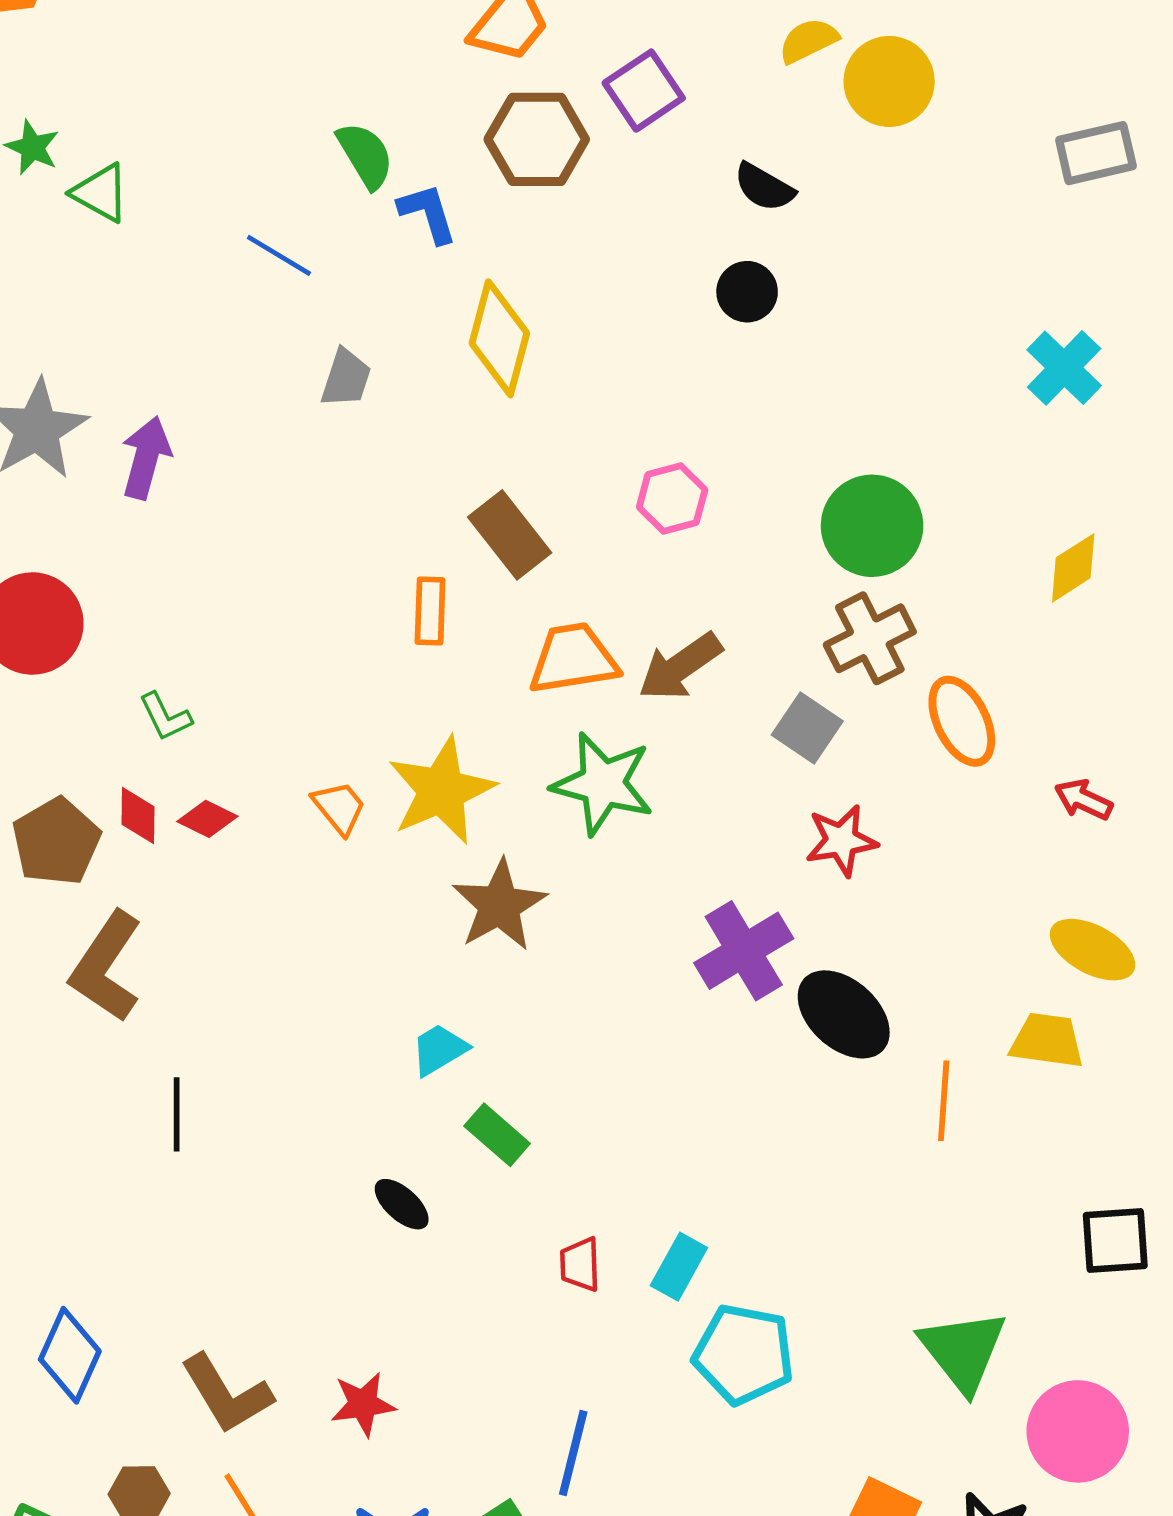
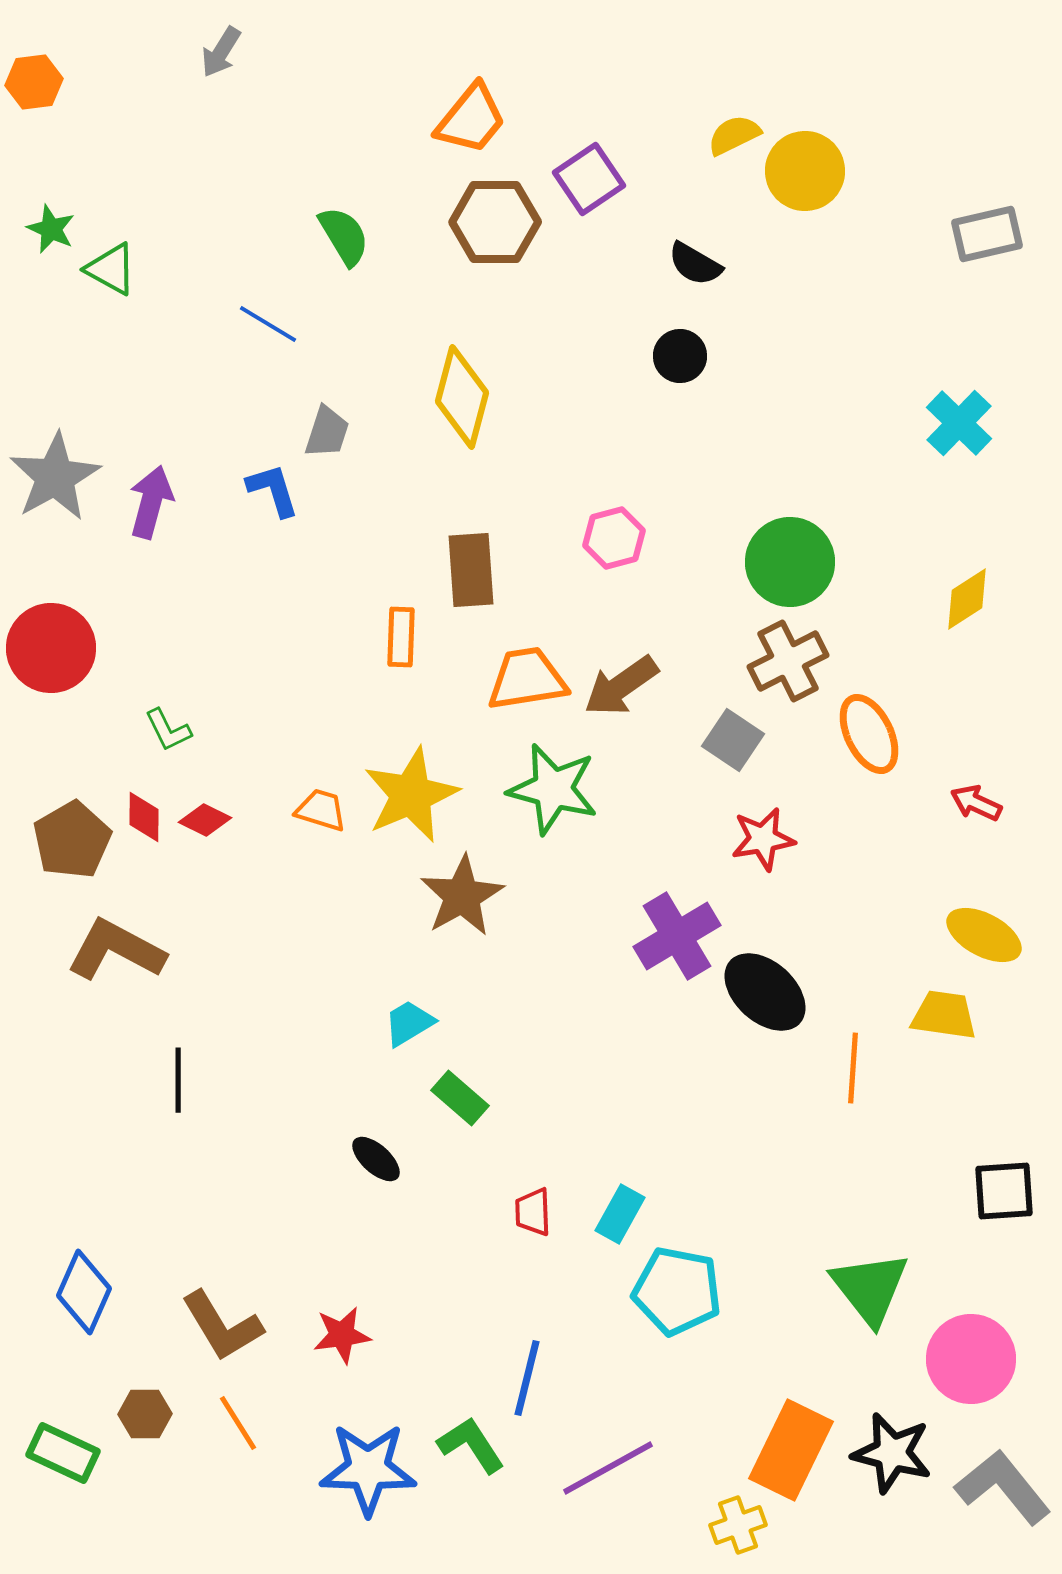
blue L-shape: (428, 213) -> (273, 490), moved
brown rectangle: (510, 535) -> (471, 570), turned 34
orange trapezoid: (339, 808) -> (321, 810), turned -34
brown L-shape: (106, 967) -> (116, 950), turned 84

